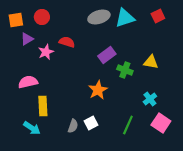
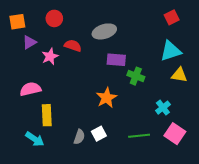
red circle: (42, 17) -> (54, 18), moved
gray ellipse: (99, 17) -> (104, 31), moved
cyan triangle: (125, 18) -> (171, 51), moved
purple rectangle: (107, 55) -> (116, 60), turned 42
yellow triangle: (151, 62) -> (179, 75), moved
green line: (128, 125) -> (139, 136), turned 60

